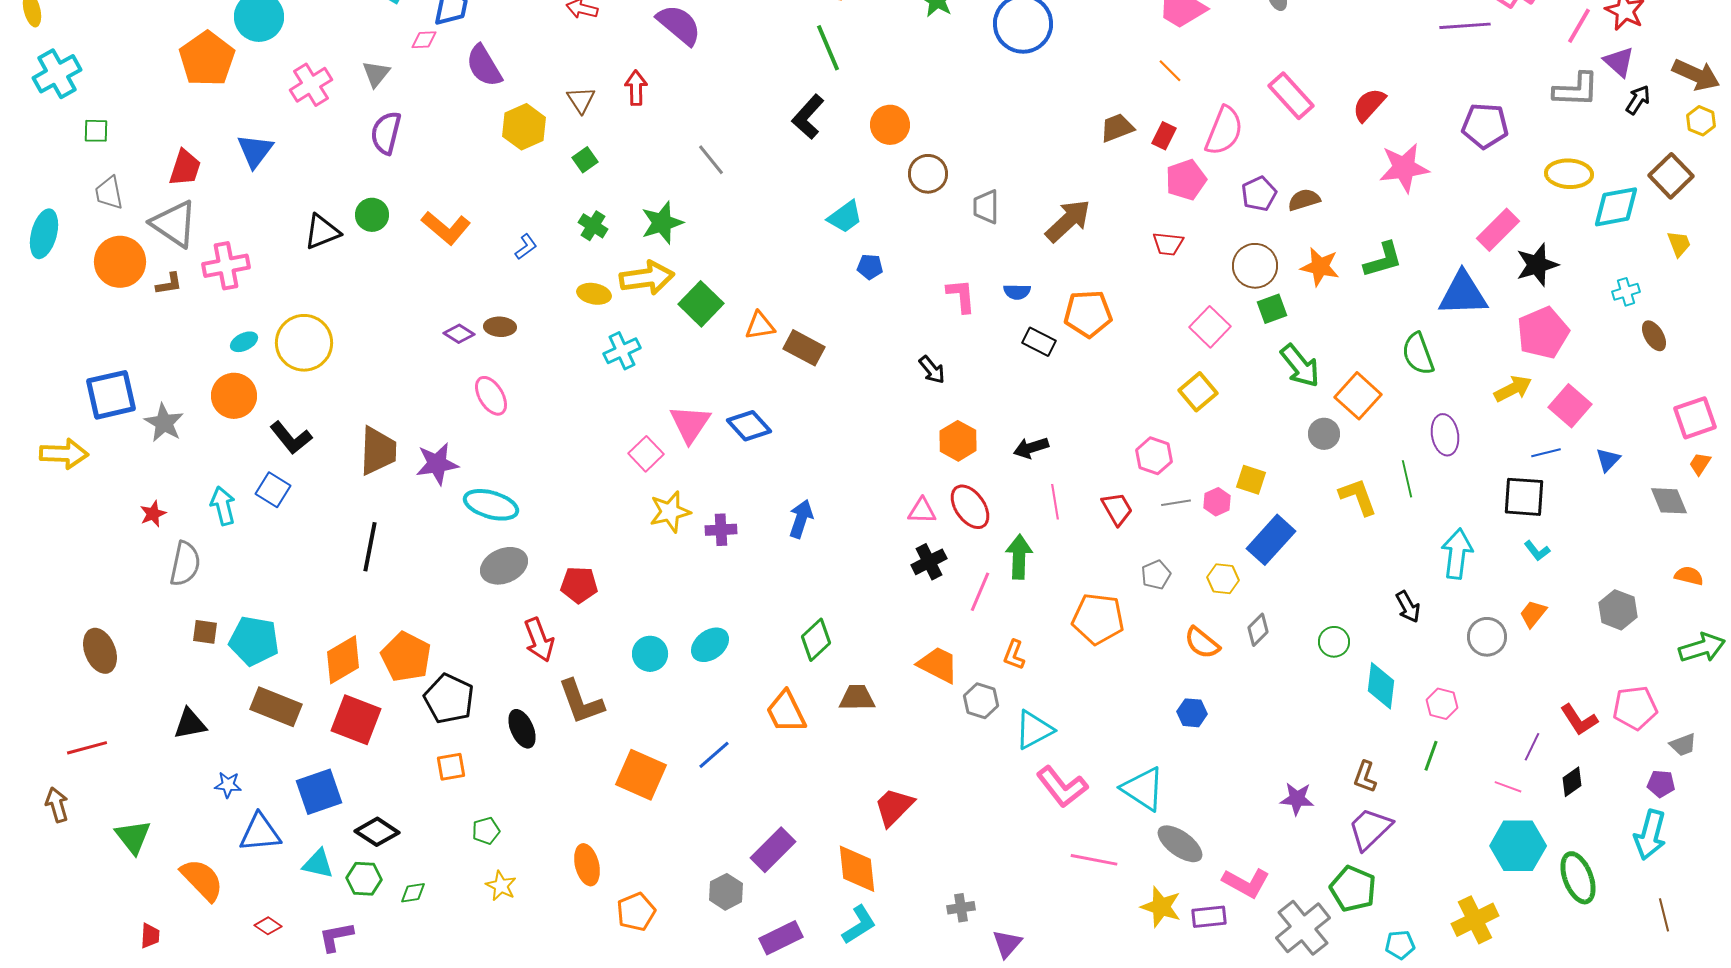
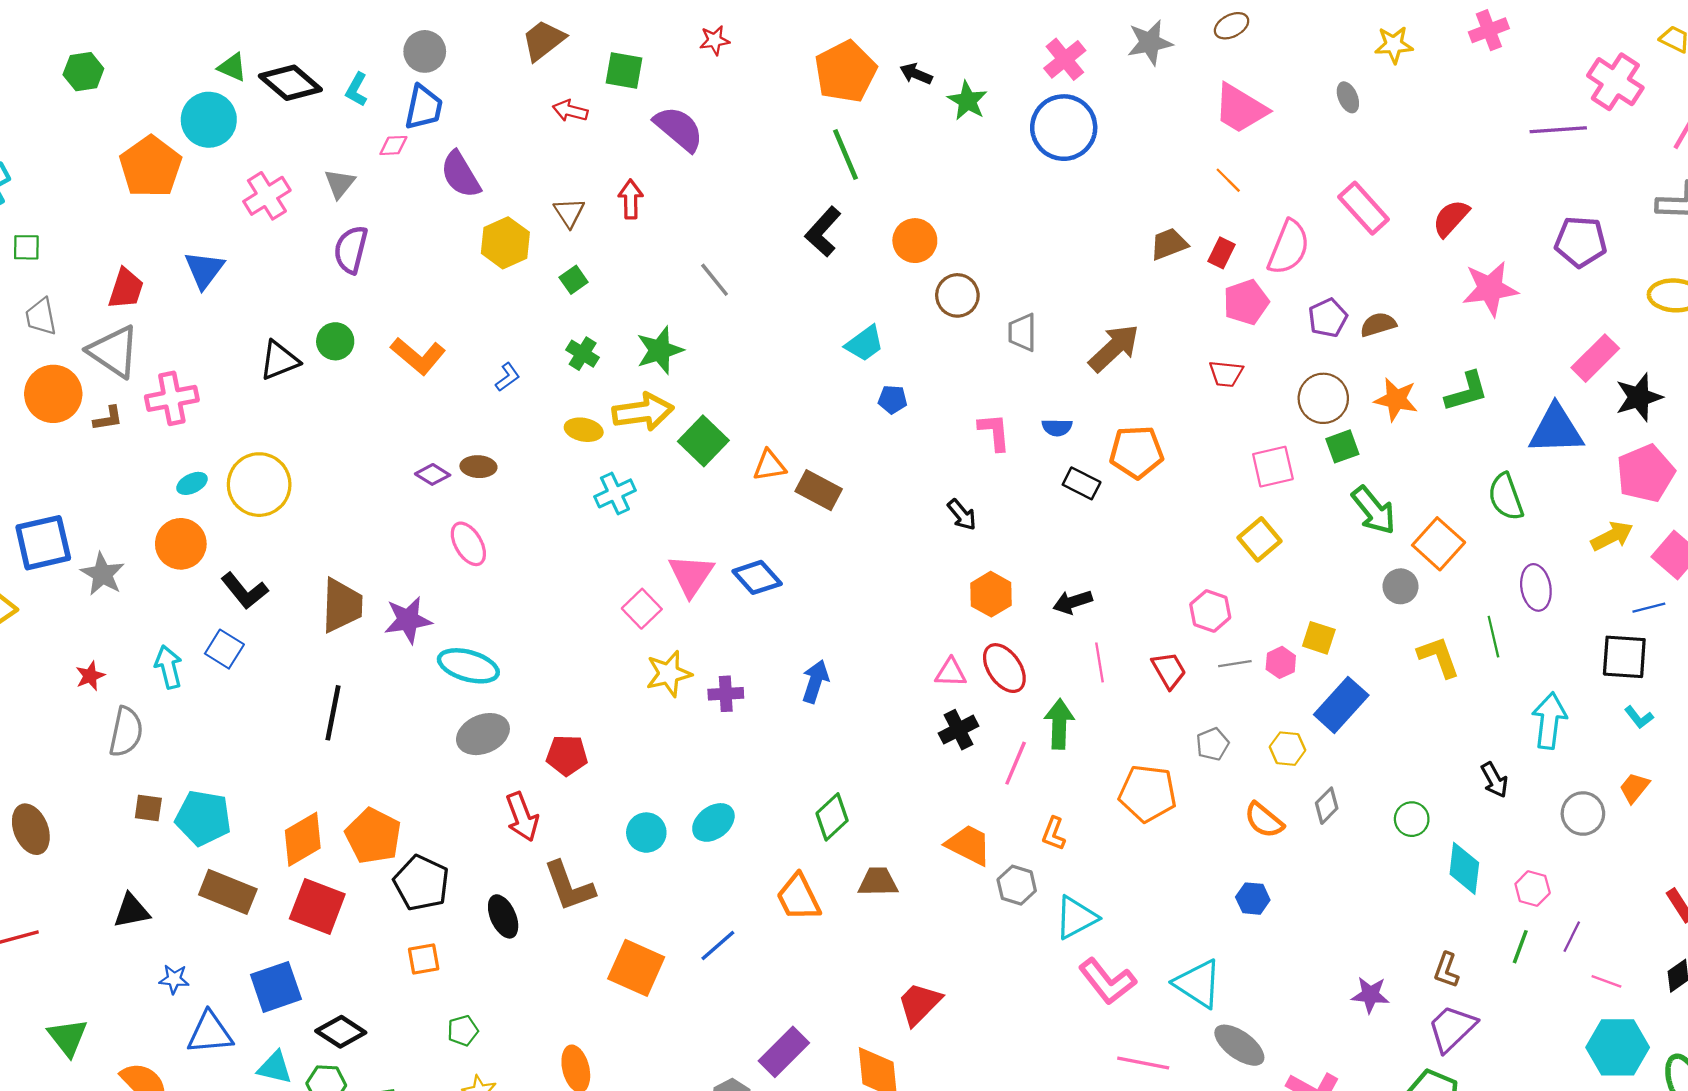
pink square: (1210, 327) -> (1273, 467), turned 33
purple line: (1532, 747) -> (1572, 937), moved

